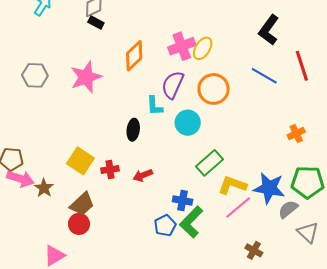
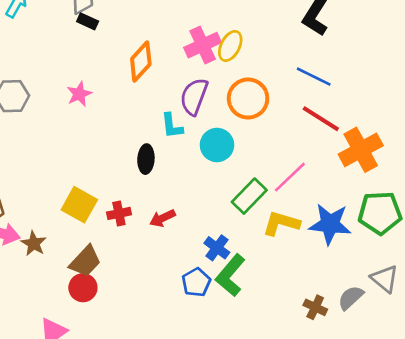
red line: (302, 66) -> (321, 119), moved, turned -36
pink star: (86, 77) -> (79, 94), size x0.6
orange cross: (296, 134) -> (361, 150), size x1.8
blue cross: (182, 200) -> (217, 248), turned 30
pink line: (238, 207) -> (290, 177), moved
gray semicircle: (288, 209) -> (351, 298), moved

